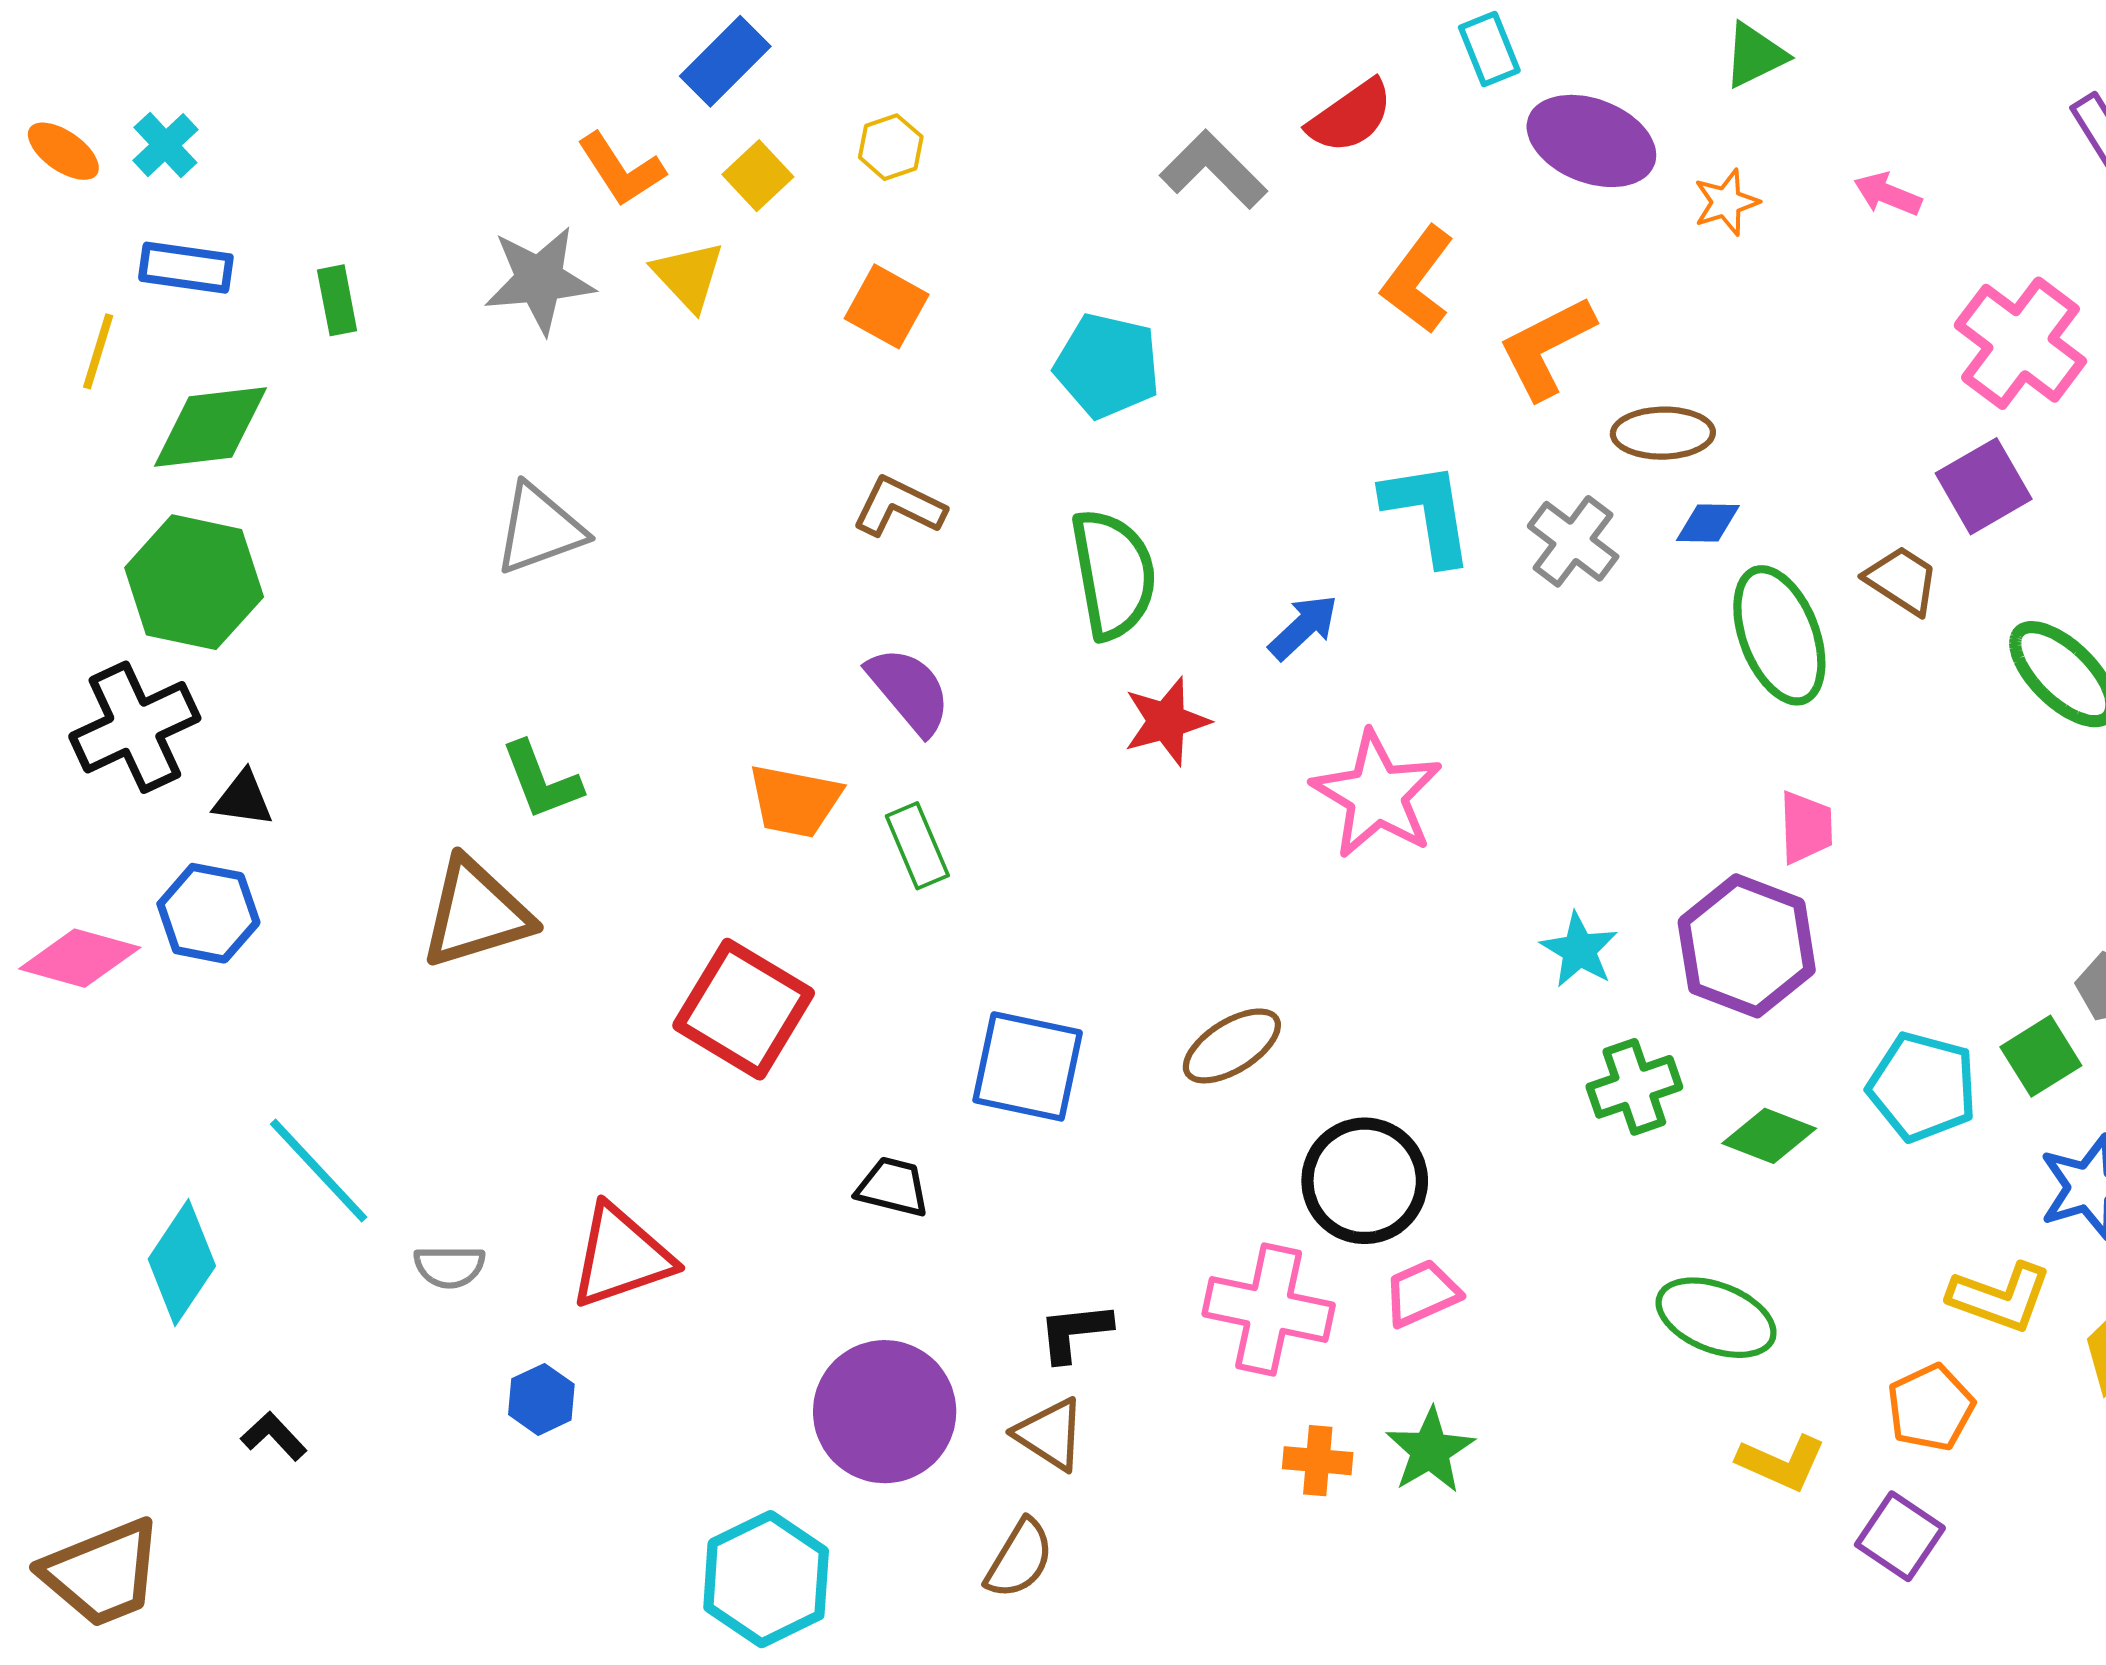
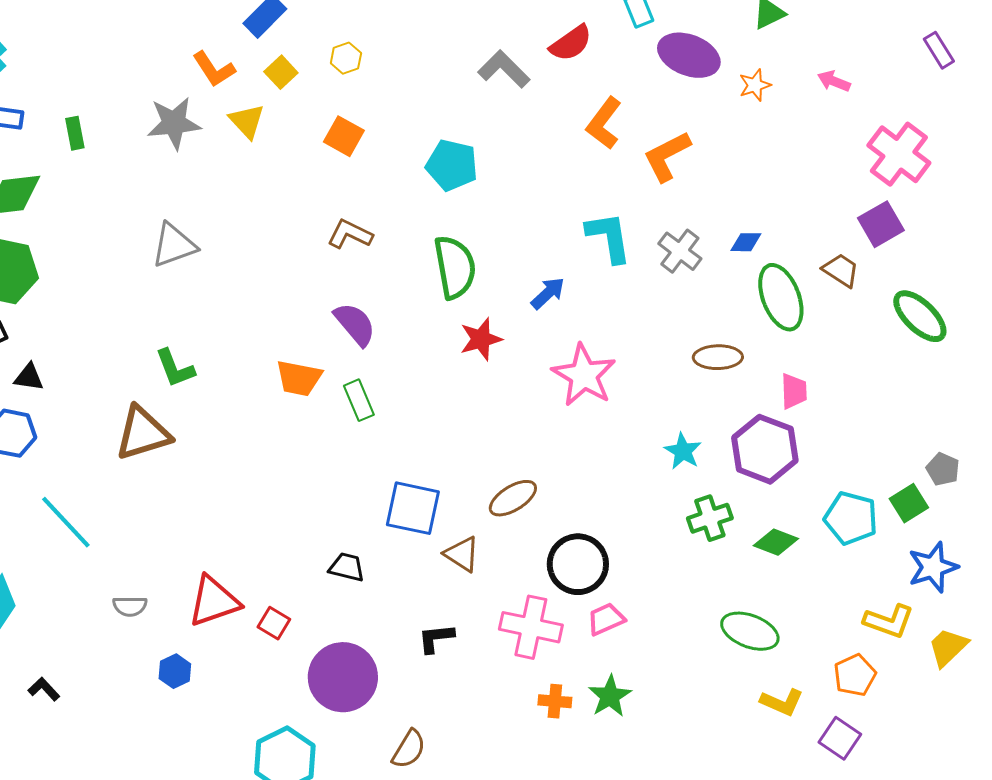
brown ellipse: (1663, 433) -> (718, 357), moved
red square: (744, 1009) -> (274, 623), moved, size x0.5
cyan line: (319, 1171) -> (66, 522), moved
brown triangle: (1050, 1434) -> (462, 554), moved

